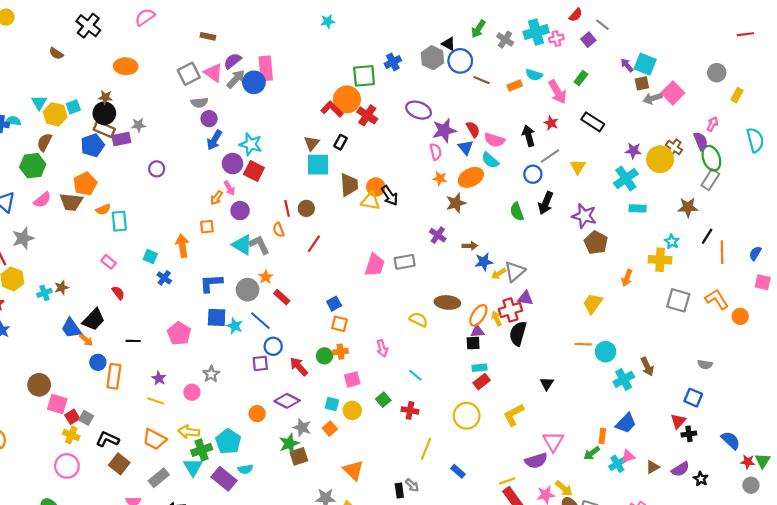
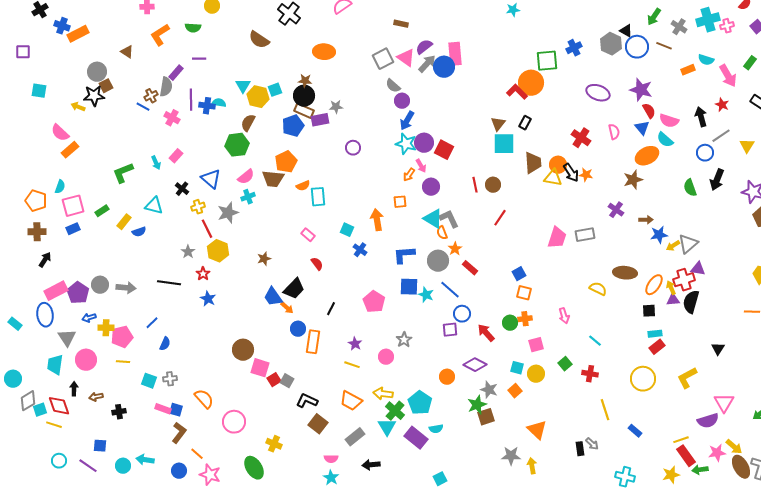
brown semicircle: (56, 53) -> (259, 40), size x1.5
brown line: (482, 80) -> (664, 46), moved
gray semicircle: (199, 103) -> (393, 86), turned 49
red cross: (367, 115) -> (581, 138), moved
purple star: (444, 130) -> (641, 90), moved, turned 30
cyan star: (251, 144) -> (406, 144), moved
orange star: (440, 178) -> (586, 175), moved
orange semicircle: (279, 230) -> (442, 233), moved
cyan cross: (44, 293) -> (248, 197), moved
purple triangle: (477, 331) -> (673, 300), moved
black line: (133, 341) -> (331, 309), turned -64
yellow cross: (71, 435) -> (274, 444), moved
yellow line: (426, 449) -> (605, 410), turned -40
green cross: (202, 450) -> (395, 411), turned -30
pink circle: (67, 466) -> (234, 422), moved

